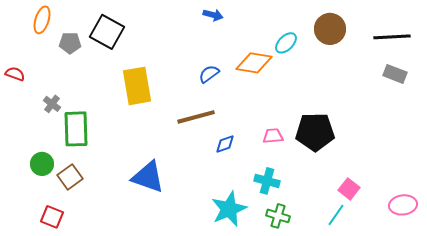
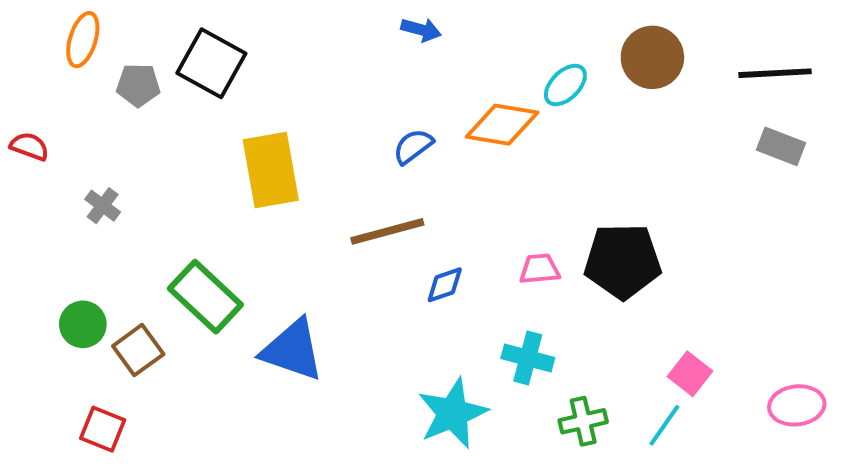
green rectangle: (76, 129) -> (205, 297), moved, turned -45
green cross: (278, 216) -> (583, 421), moved, turned -30

